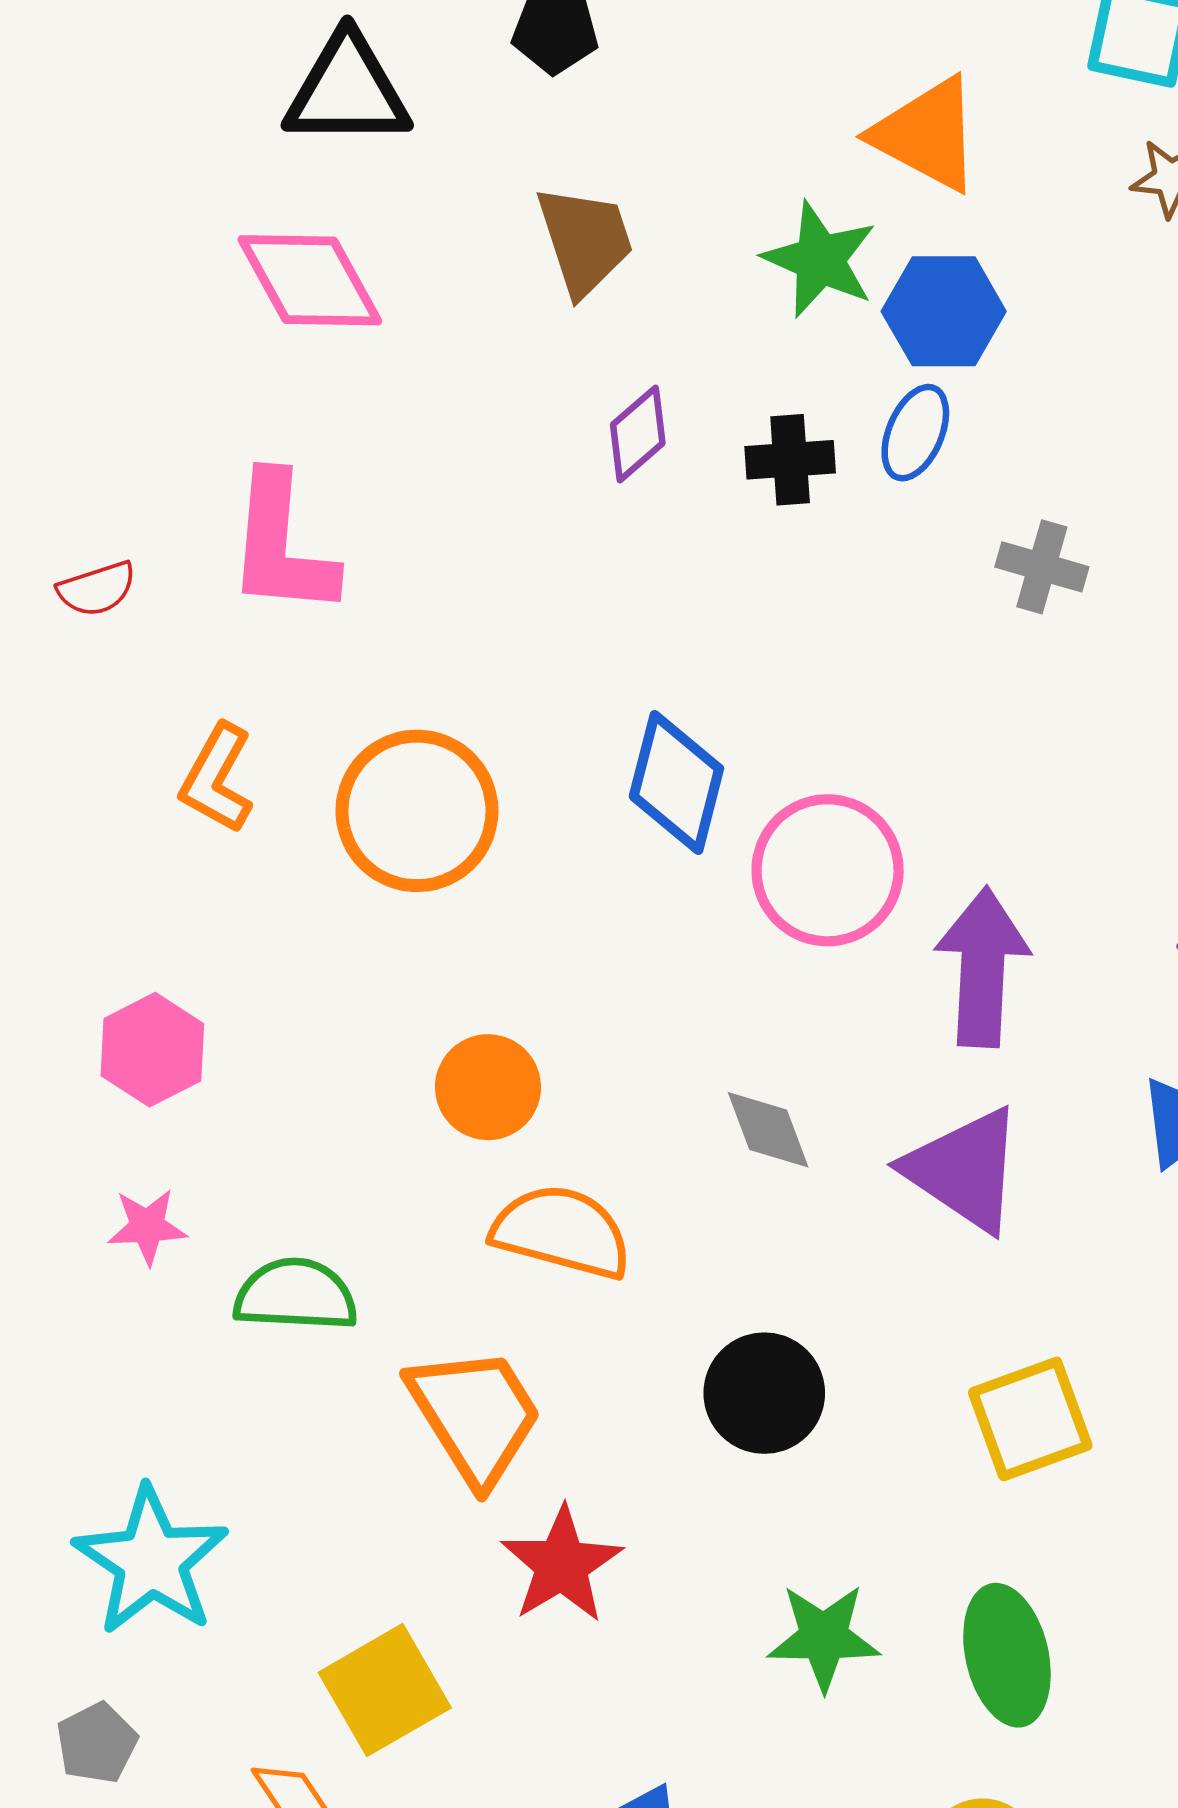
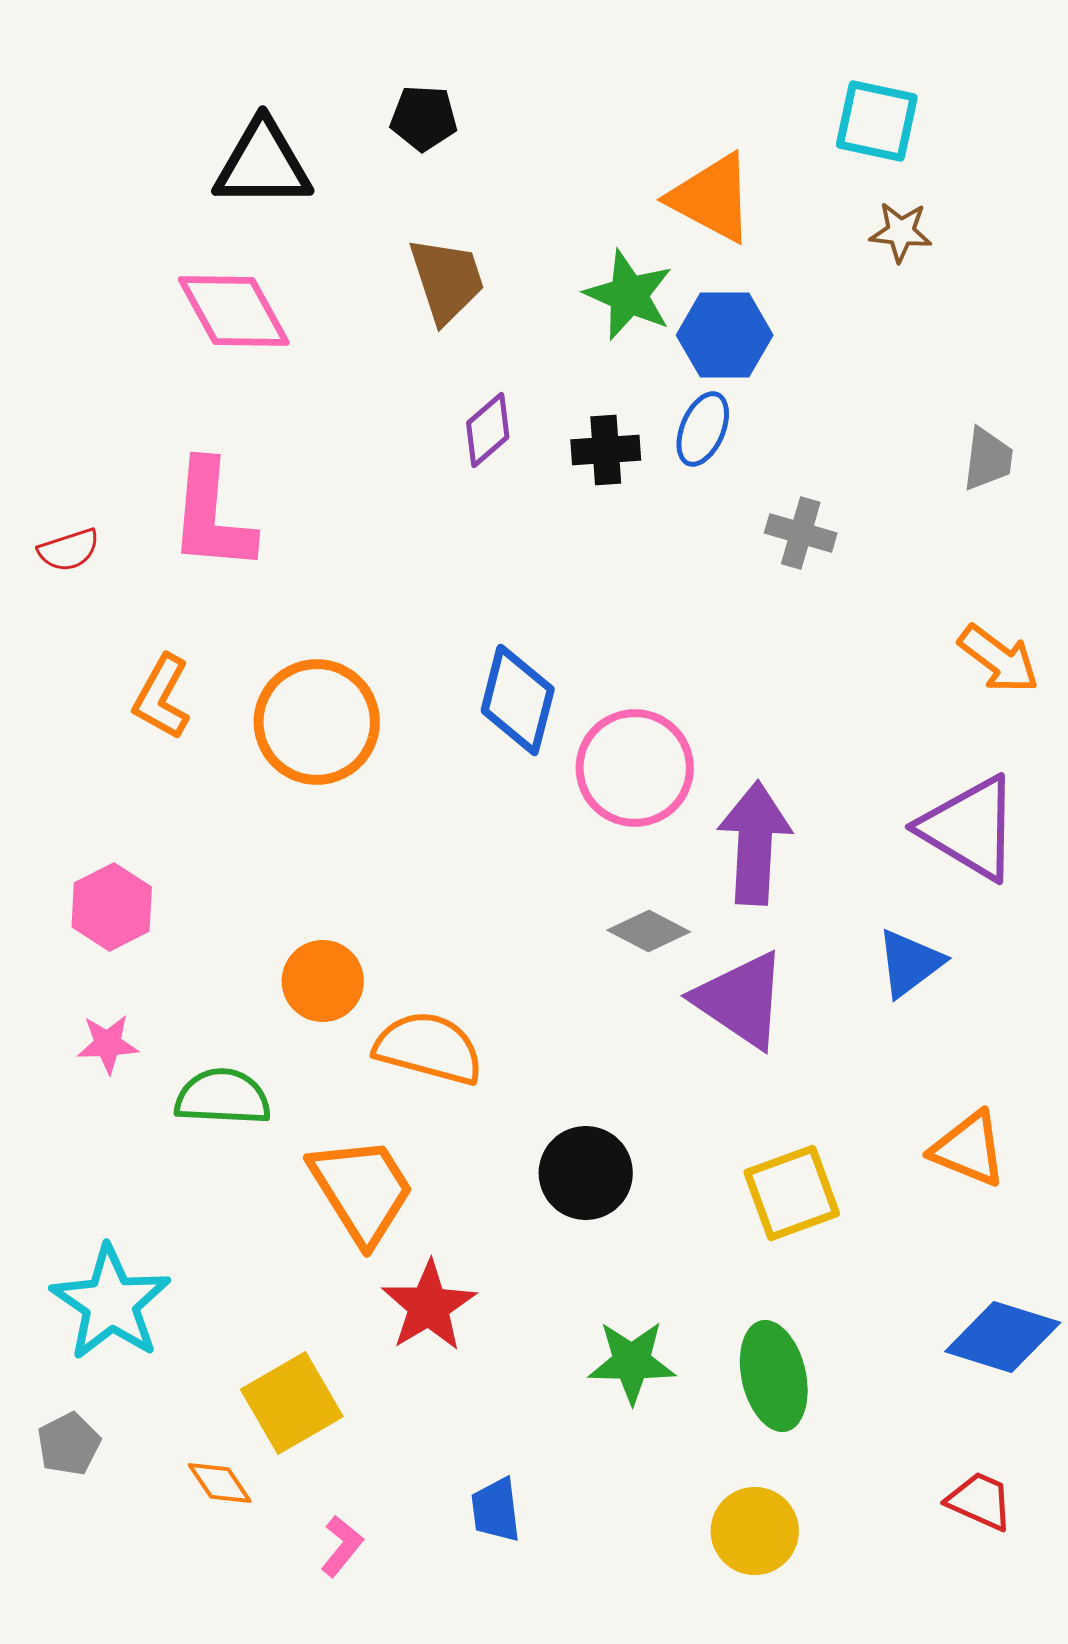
orange circle: (488, 1087) -> (323, 981), moved
gray diamond: (768, 1130) -> (649, 931), moved, turned -42

